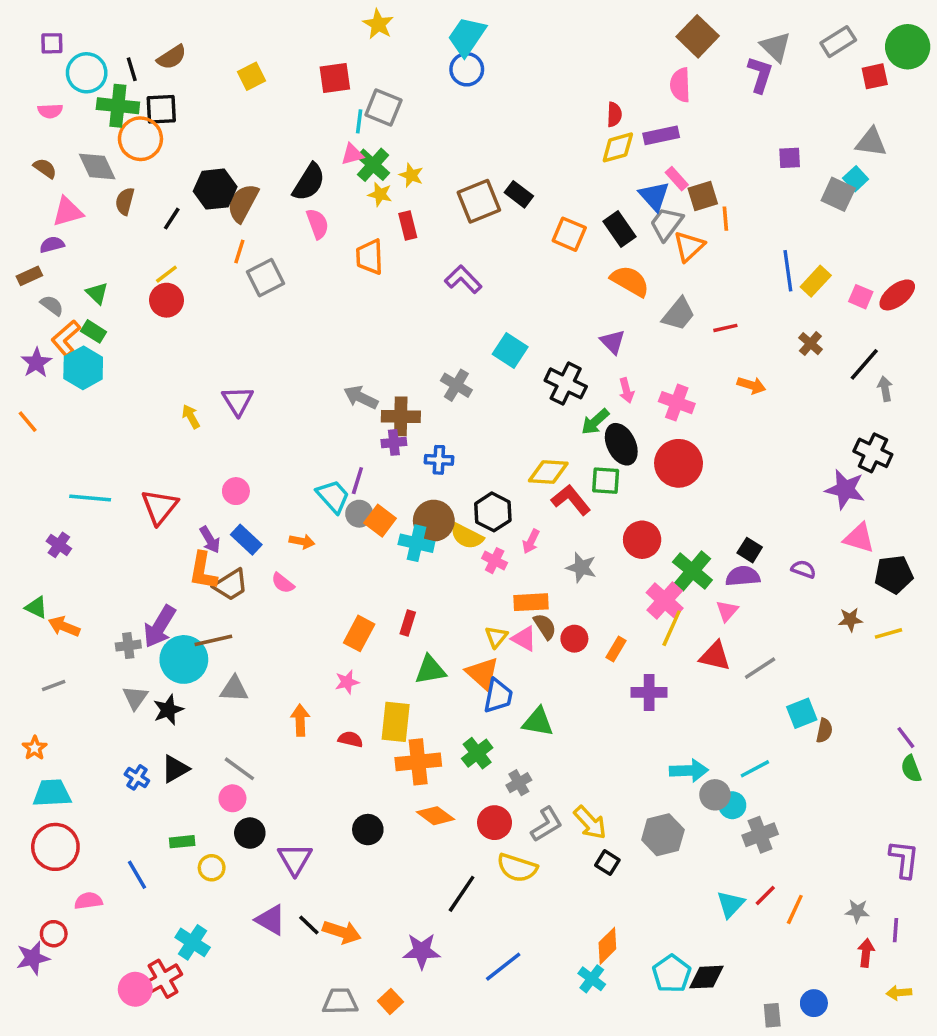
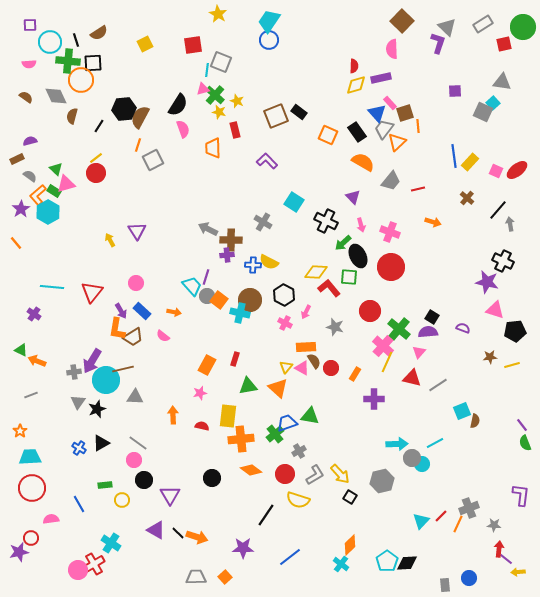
pink triangle: (68, 212) -> (66, 184), moved
yellow semicircle: (467, 536) -> (269, 262), moved
blue trapezoid: (498, 696) -> (287, 423), moved, turned -120
gray cross: (760, 835) -> (469, 508), moved
purple line: (895, 930) -> (506, 559), moved, turned -56

